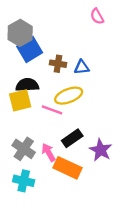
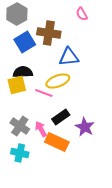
gray hexagon: (20, 33) -> (17, 14), moved
brown cross: (58, 64) -> (49, 33), moved, size x1.6
blue triangle: (82, 67) -> (69, 57), size x1.5

